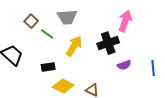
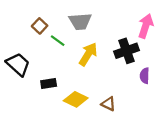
purple semicircle: (124, 65) -> (145, 76), turned 112
black rectangle: (48, 67) -> (49, 84), moved

